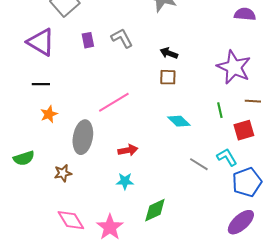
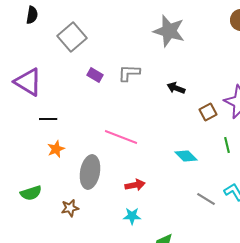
gray L-shape: (122, 38) -> (129, 73), turned -60
purple rectangle: (88, 40) -> (95, 75), turned -49
purple triangle: (41, 42) -> (28, 82), moved
brown square: (168, 77) -> (208, 112), moved, turned -30
pink line: (114, 102) -> (121, 137), turned 52

